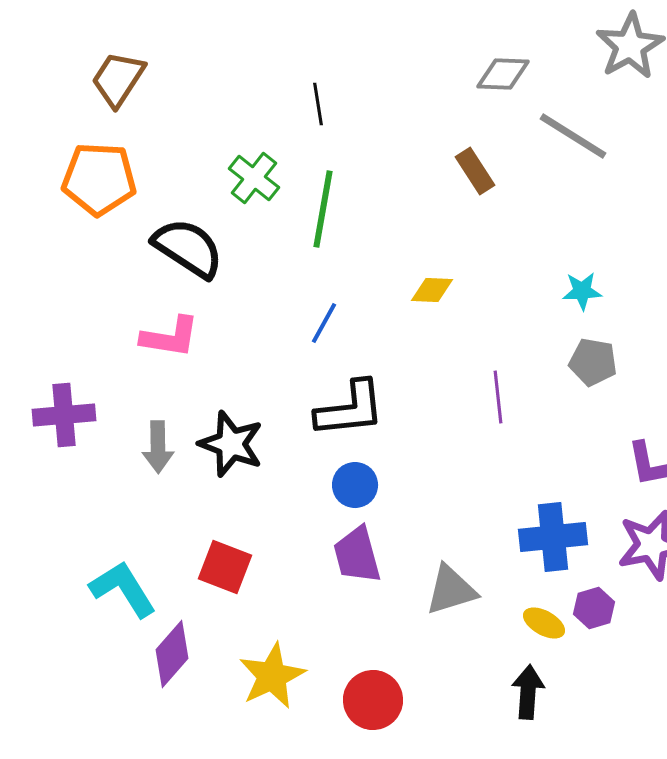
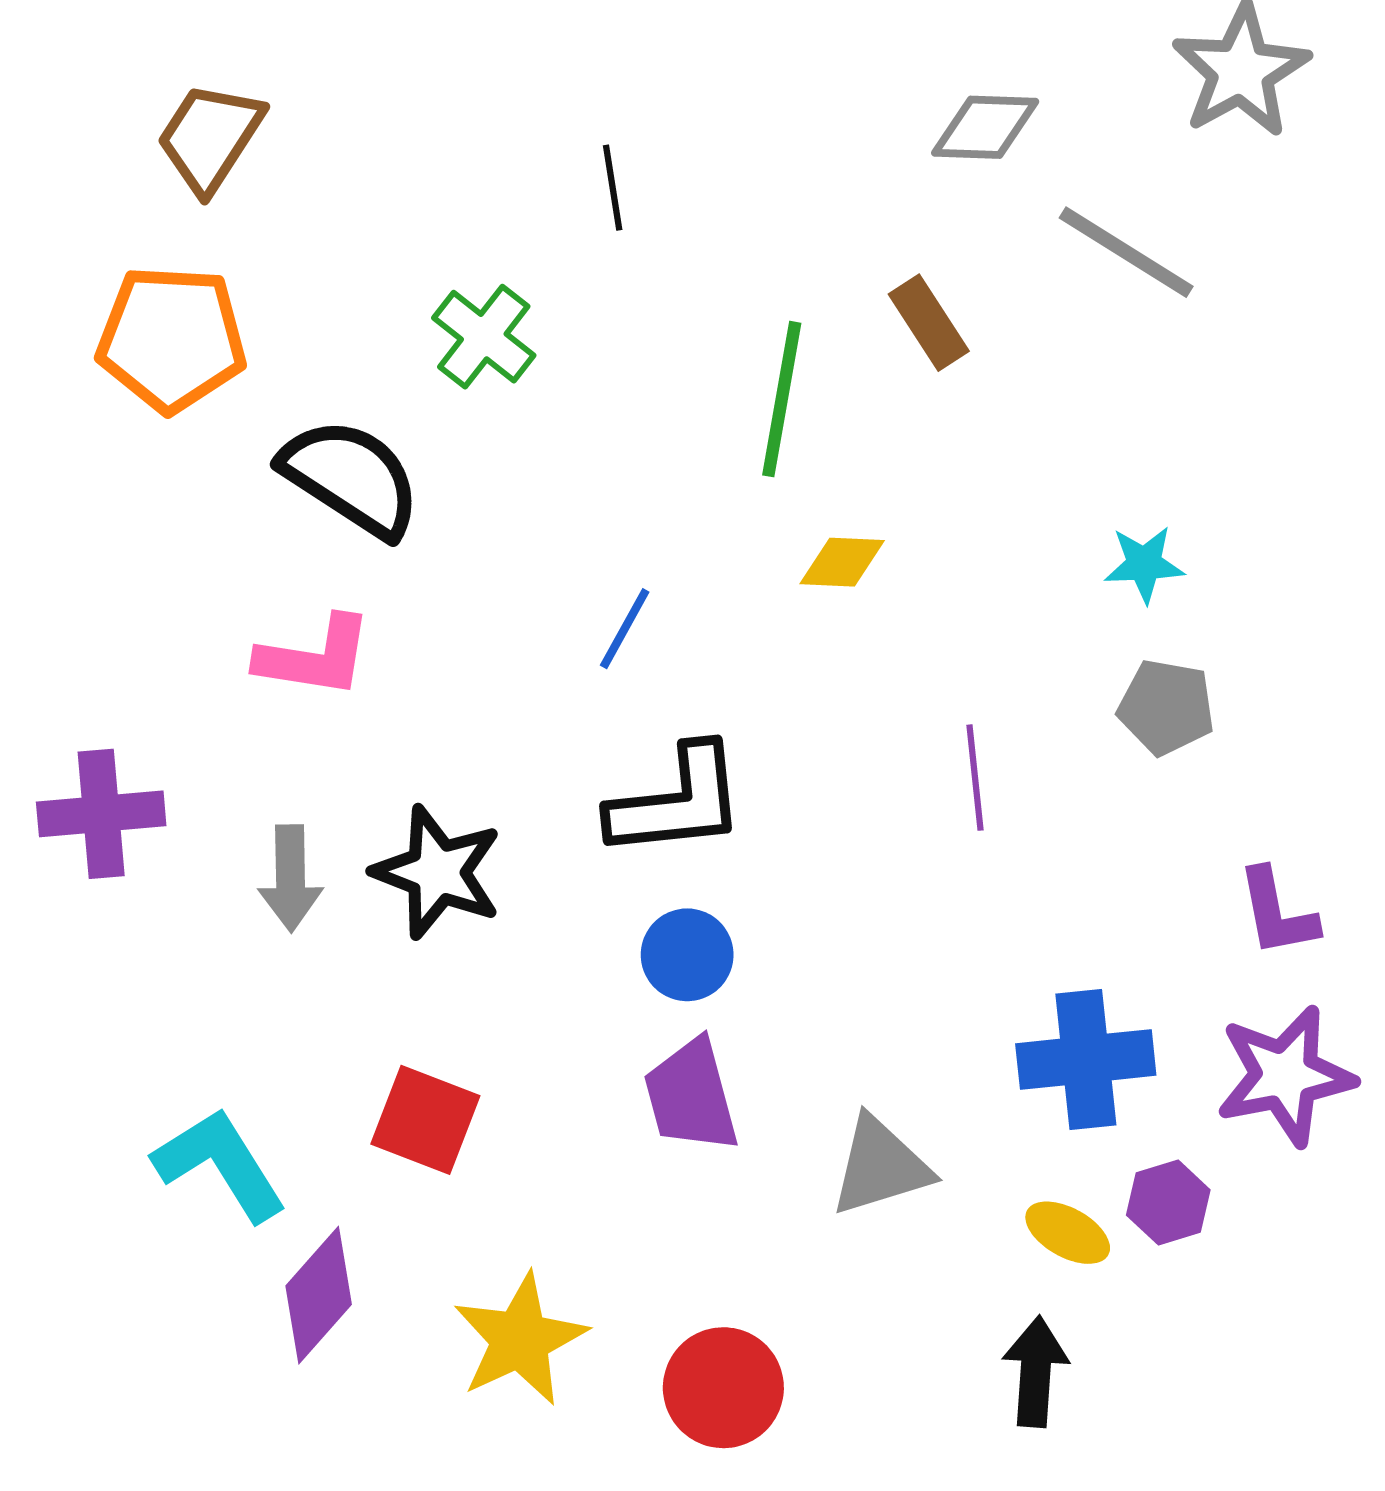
green line: (323, 209) -> (782, 399), moved

